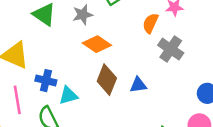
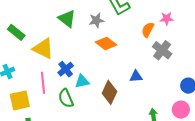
brown diamond: (107, 80) -> (109, 92), moved
blue cross: (46, 81) -> (66, 69), turned 35

